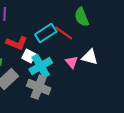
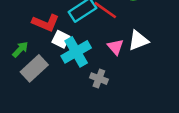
white triangle: (90, 57) -> (138, 40), turned -36
gray cross: (39, 87) -> (99, 79), moved, size x0.6

